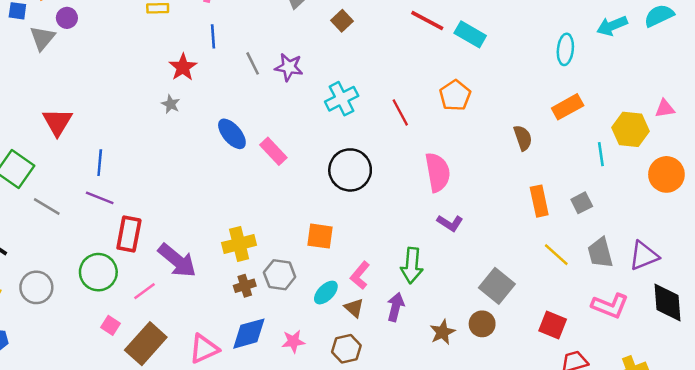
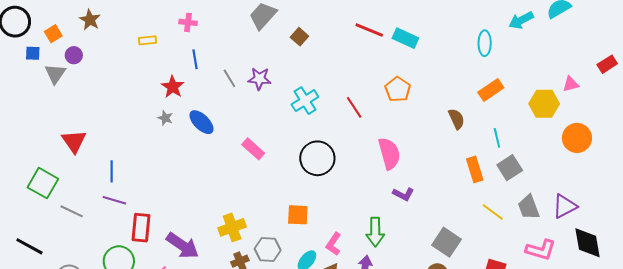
blue ellipse: (232, 134) -> (201, 122), moved
cyan line: (601, 154) -> (497, 138), moved
gray square: (582, 203) -> (510, 168), size x1.4

